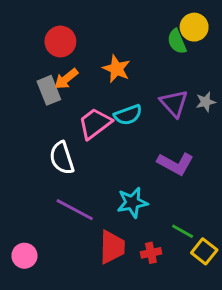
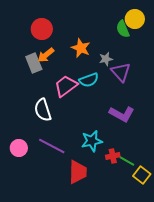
gray star: (206, 102) -> (106, 59), moved
red cross: (151, 253) -> (113, 156), moved
pink circle: (24, 256) -> (19, 148), moved

